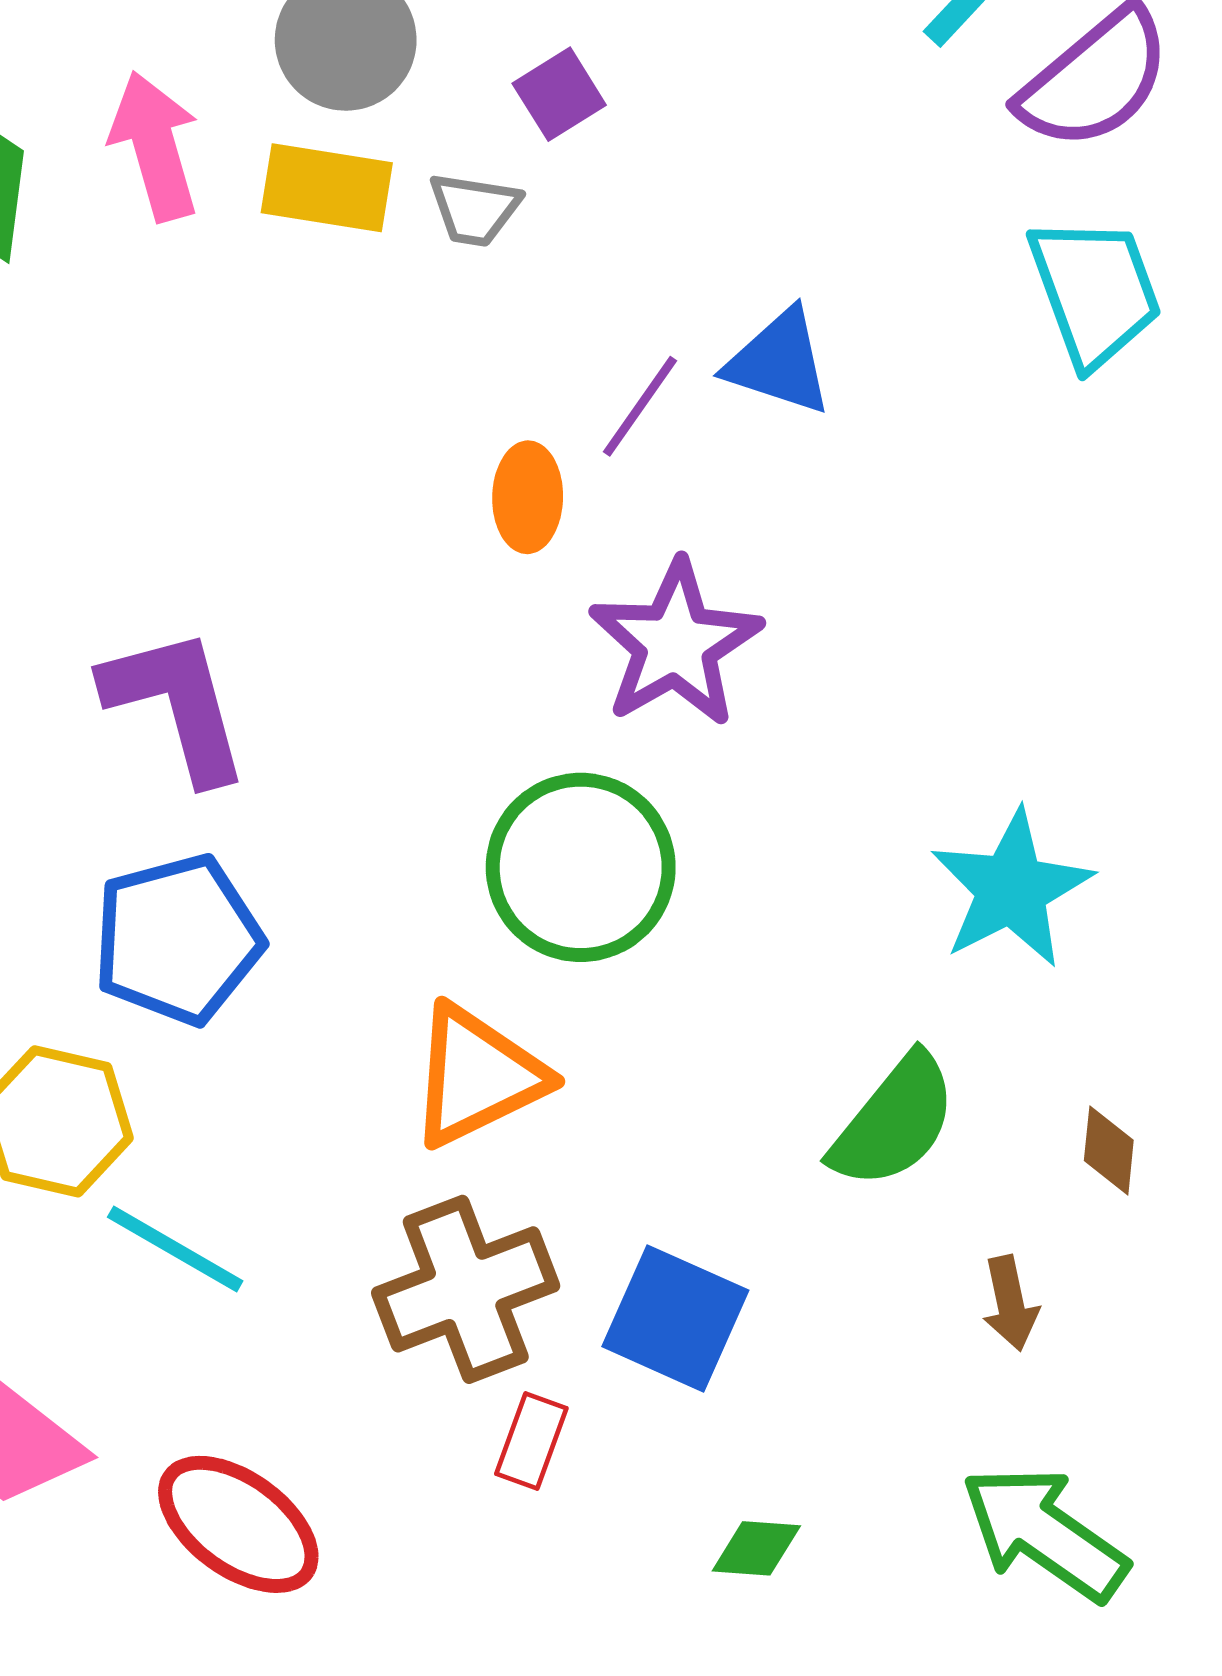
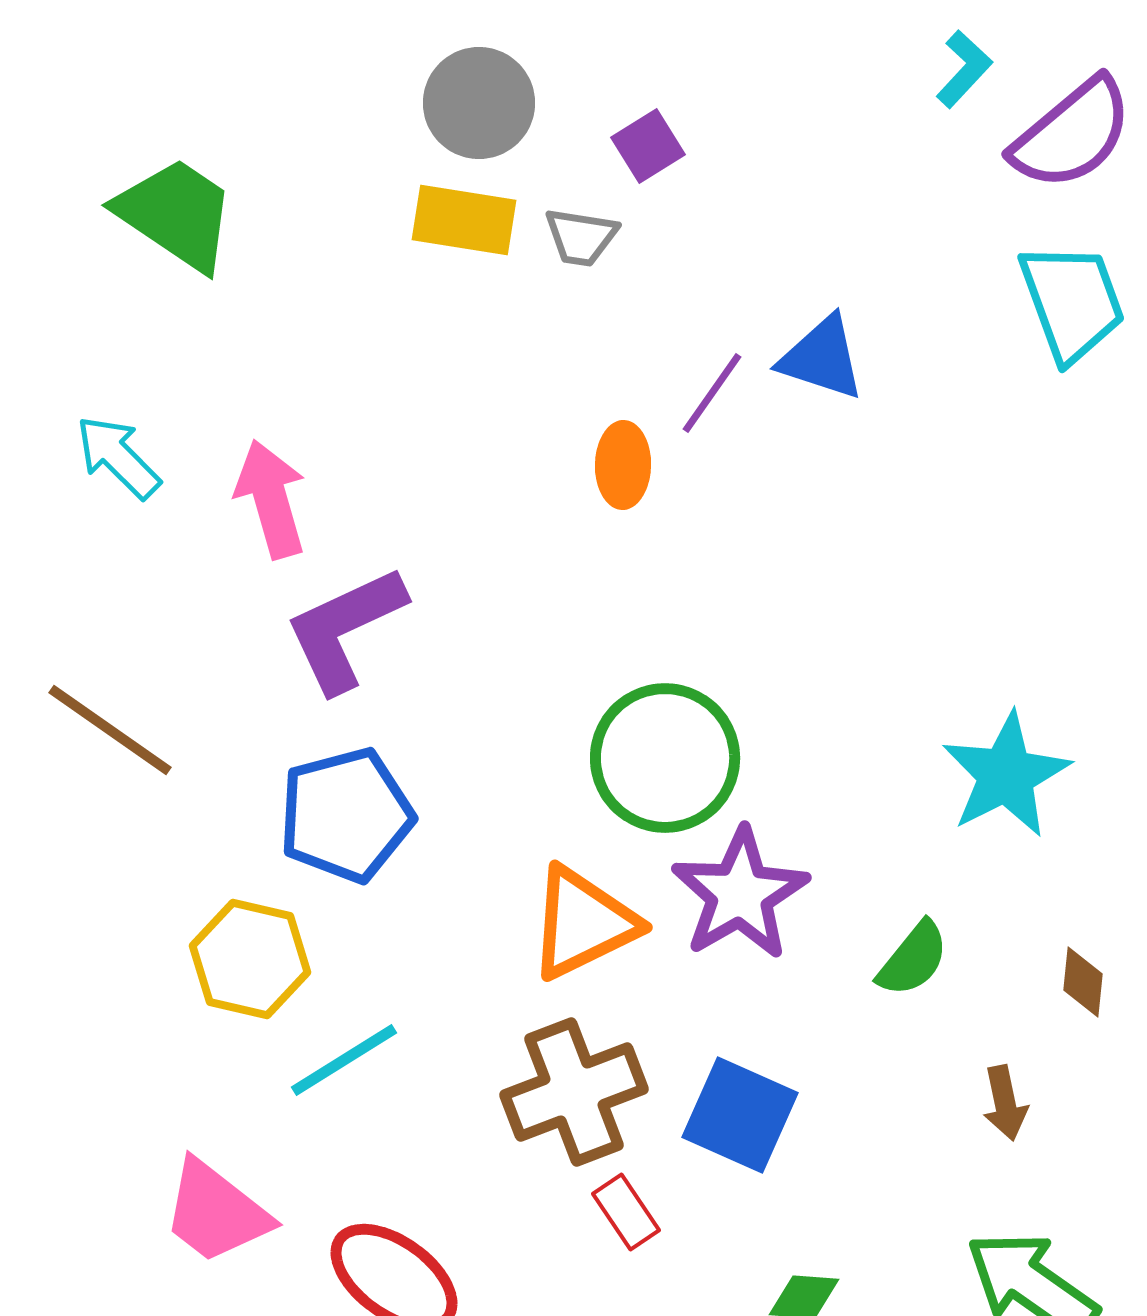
pink arrow: (155, 146) -> (271, 499), moved
purple star: (675, 644) -> (740, 894), moved
purple L-shape: (176, 704) -> (345, 629), turned -100
green semicircle: (894, 1121) -> (913, 959), size x0.7
cyan line: (175, 1249) -> (344, 1060), turned -62
red rectangle: (531, 1441) -> (626, 1212), turned -54

